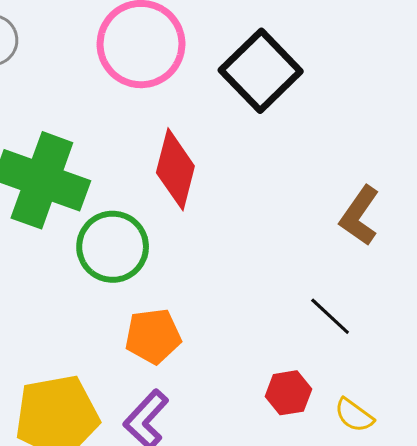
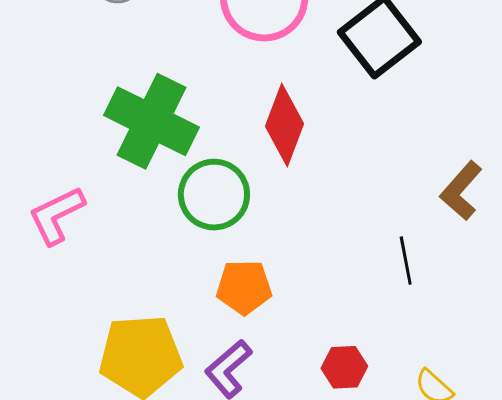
black line: (330, 316) -> (406, 261), moved, turned 30
red hexagon: (288, 393) -> (344, 367), moved

